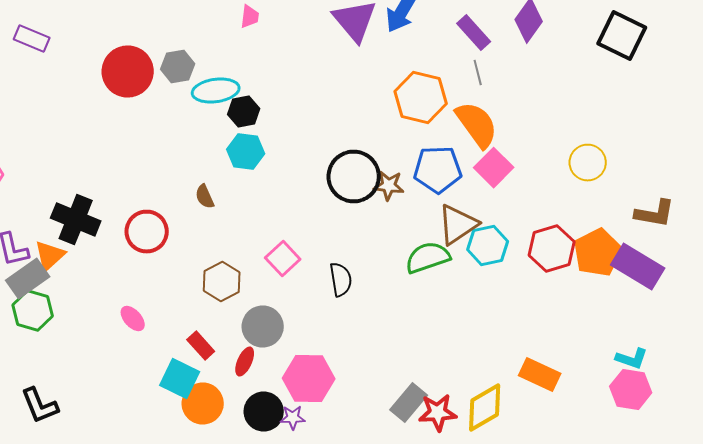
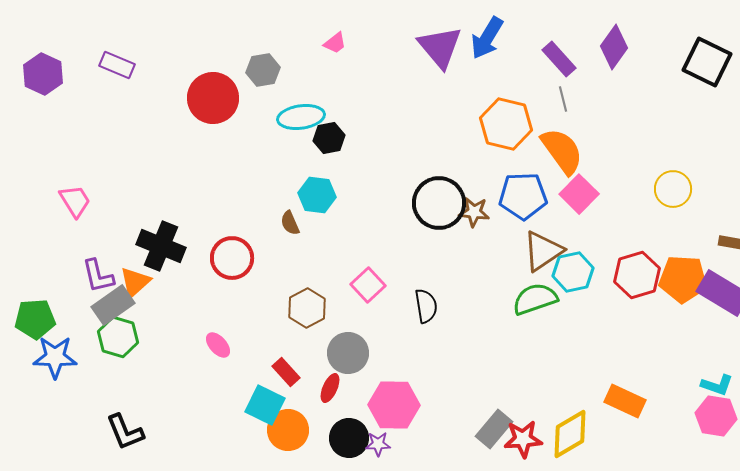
pink trapezoid: (250, 16) -> (335, 43), turned 45
gray hexagon: (178, 66) -> (263, 70), moved
cyan hexagon: (246, 152) -> (317, 195), moved
orange pentagon: (598, 252) -> (683, 279), turned 30
green semicircle: (428, 258) -> (535, 299), moved

